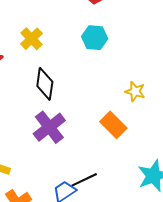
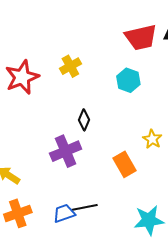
black diamond: (45, 84) -> (84, 120), moved, size x0.7

